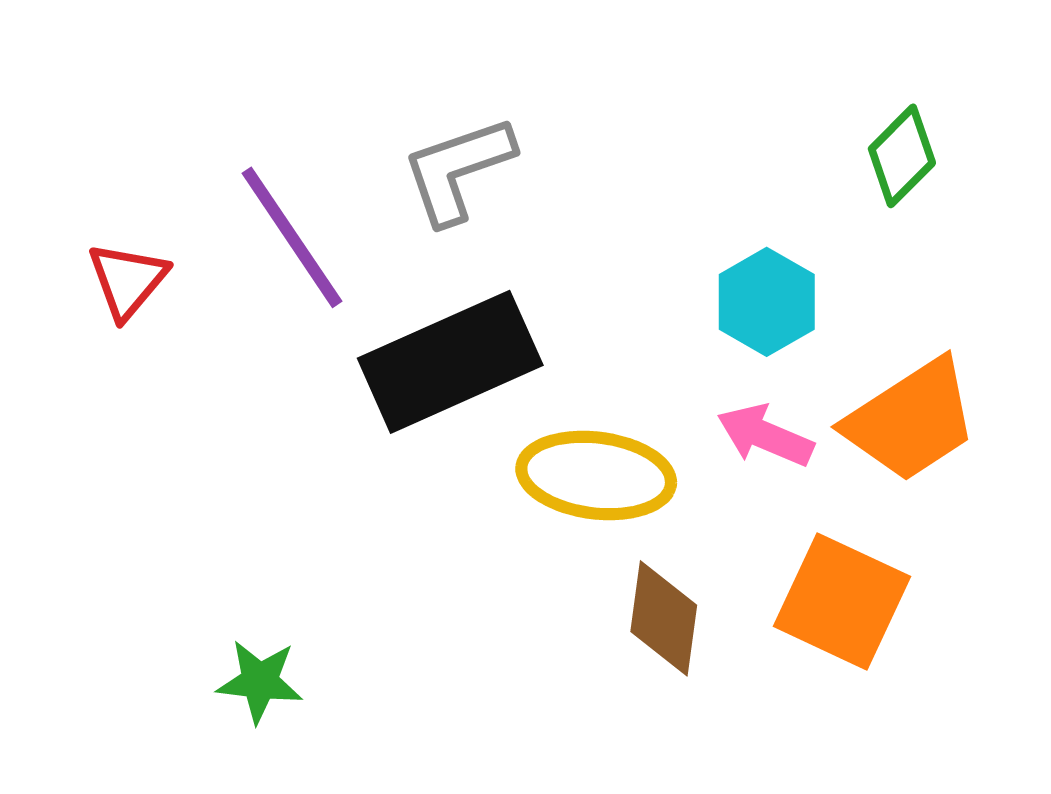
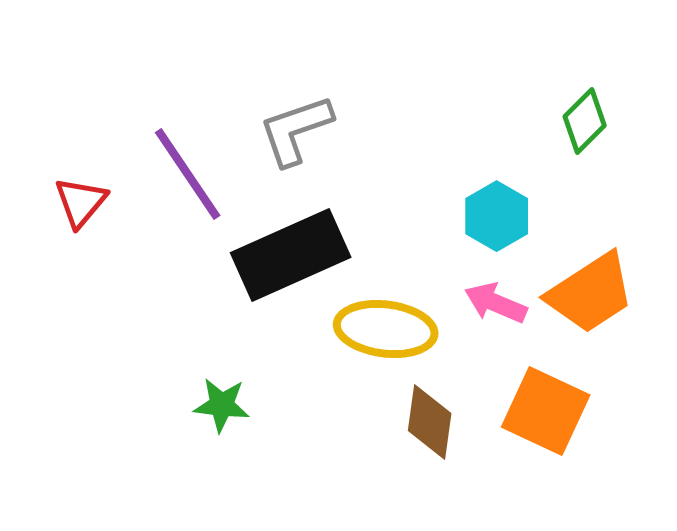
green star: (260, 681) -> (222, 405), moved

